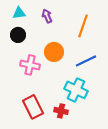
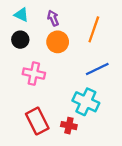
cyan triangle: (19, 13) -> (21, 15), turned 32
orange circle: (54, 52) -> (58, 42), moved

